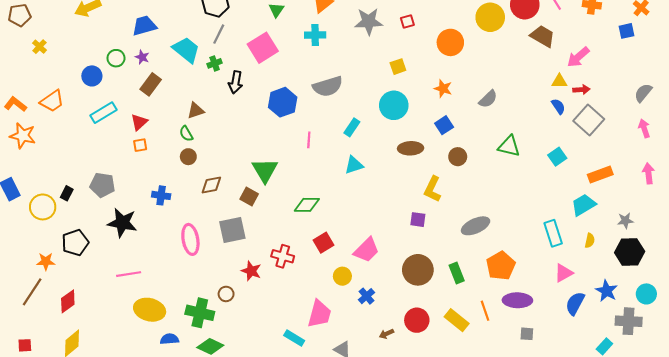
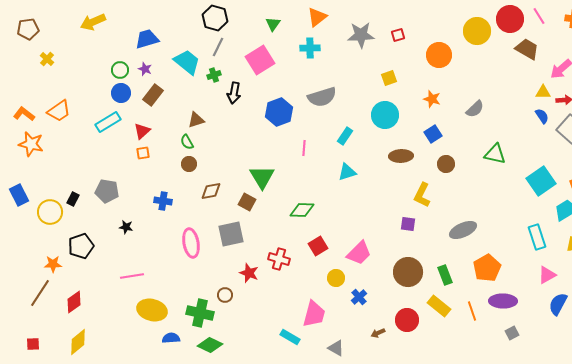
blue circle: (92, 76) -> (121, 93), moved
cyan square: (557, 157) -> (541, 181), moved, size x1.6
black star: (122, 223) -> (126, 227), size x0.5
yellow rectangle: (457, 320) -> (439, 306), moved
gray square: (527, 334) -> (512, 333), turned -32

